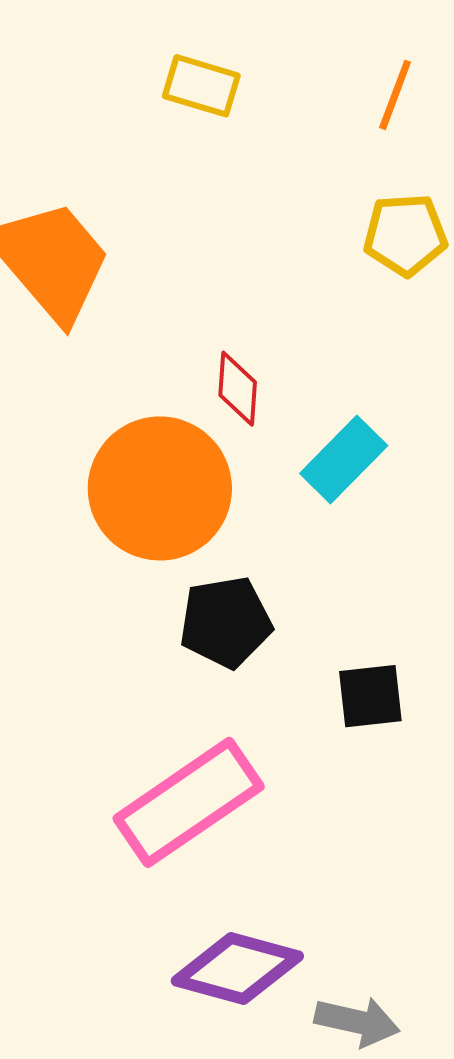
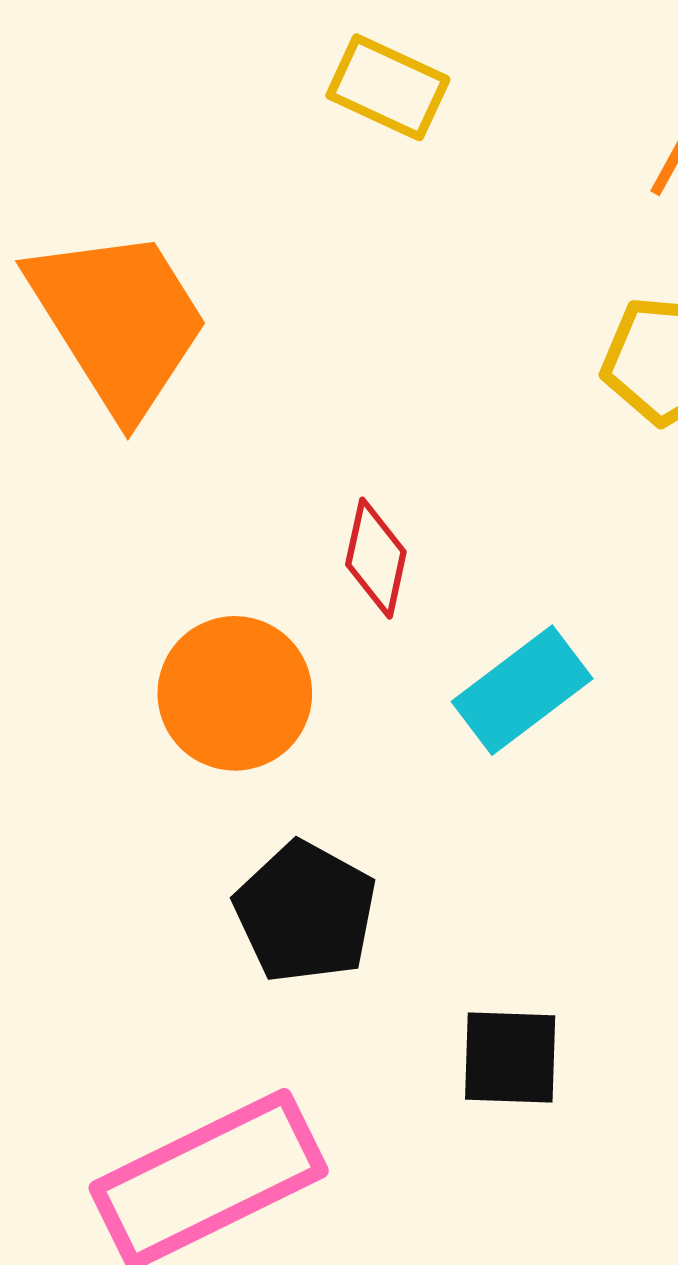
orange circle: (160, 488) -> (235, 693), size x0.7
black pentagon: (226, 622) -> (305, 912), turned 30

